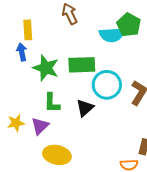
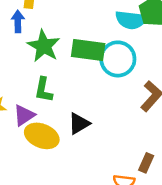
cyan circle: (107, 85) -> (118, 59), moved
black triangle: (85, 108) -> (79, 124), moved
yellow ellipse: (57, 155) -> (42, 136), moved

